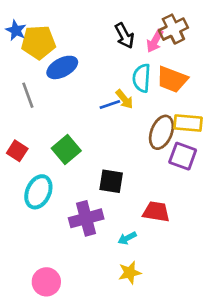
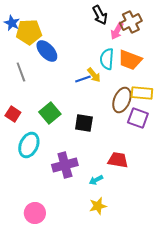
black arrow: (124, 36) -> (100, 15), moved
blue ellipse: (62, 67) -> (47, 51), turned 75
black square: (111, 181) -> (84, 123), moved

